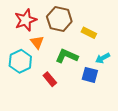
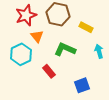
cyan arrow: (103, 58) -> (99, 51), turned 104
blue square: (90, 75) -> (82, 85), moved, turned -35

